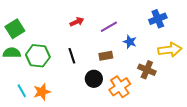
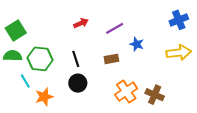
blue cross: (158, 19) -> (179, 20), moved
brown cross: (147, 70) -> (155, 95), moved
black circle: (94, 79) -> (78, 83), moved
cyan line: (22, 91) -> (25, 81), moved

